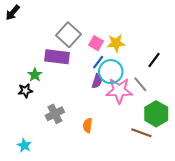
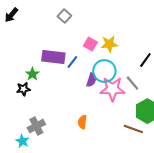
gray square: (69, 35) -> (64, 16), moved, size x0.6
blue line: (98, 62) -> (72, 62), moved
gray cross: (55, 114) -> (36, 126), moved

